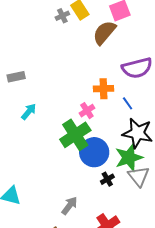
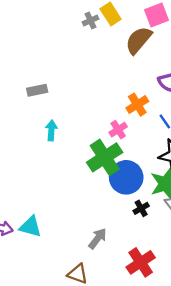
orange cross: (103, 89) -> (137, 105), turned -30
cyan arrow: (29, 112) -> (51, 130), turned -36

